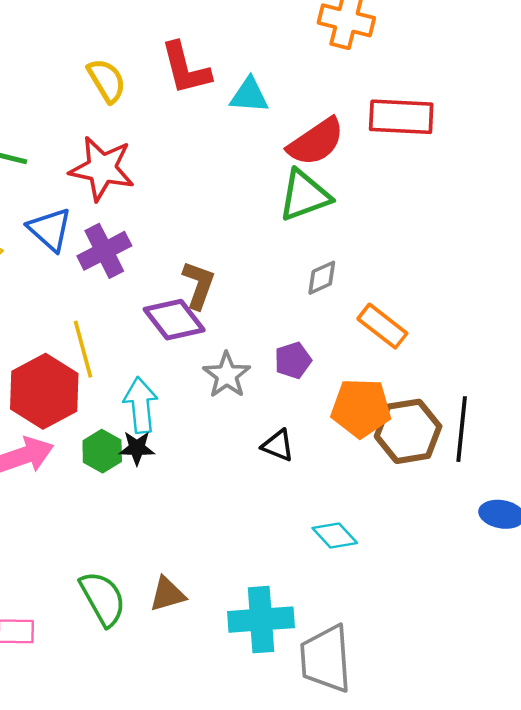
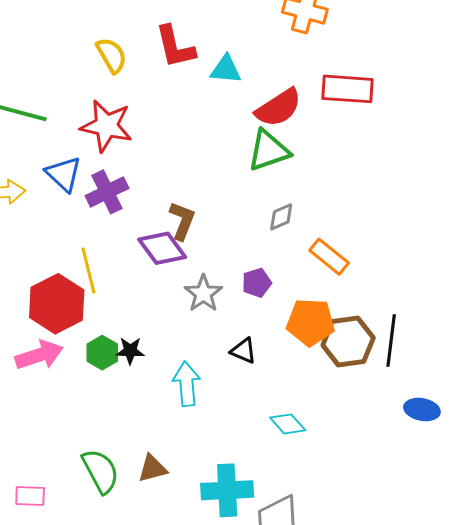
cyan arrow: (141, 405) -> (187, 384), moved

